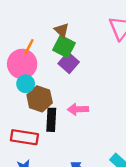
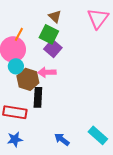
brown triangle: (62, 30) -> (55, 16), moved
pink arrow: (78, 109) -> (47, 72), moved

